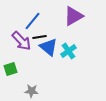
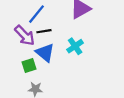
blue triangle: (48, 47) -> (45, 53), moved
green square: (10, 69) -> (29, 65), moved

